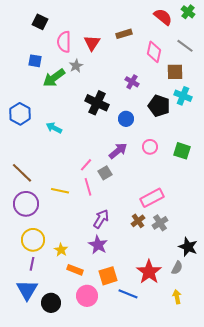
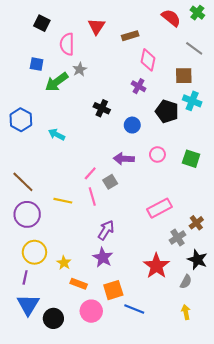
red triangle: (92, 43) -> (96, 26), moved
pink diamond: (154, 52) -> (148, 60), moved
black cross: (97, 103) -> (102, 108), size x0.7
purple arrow: (118, 151) -> (124, 159), turned -138
brown cross: (138, 221) -> (196, 223), moved
gray cross: (160, 223) -> (177, 238), moved
purple line: (32, 264) -> (25, 277), moved
red star: (149, 272) -> (156, 266), moved

